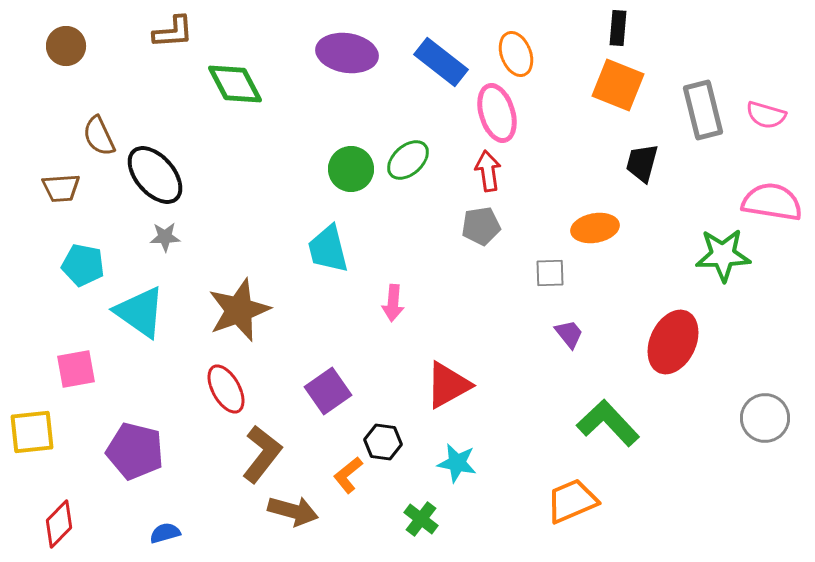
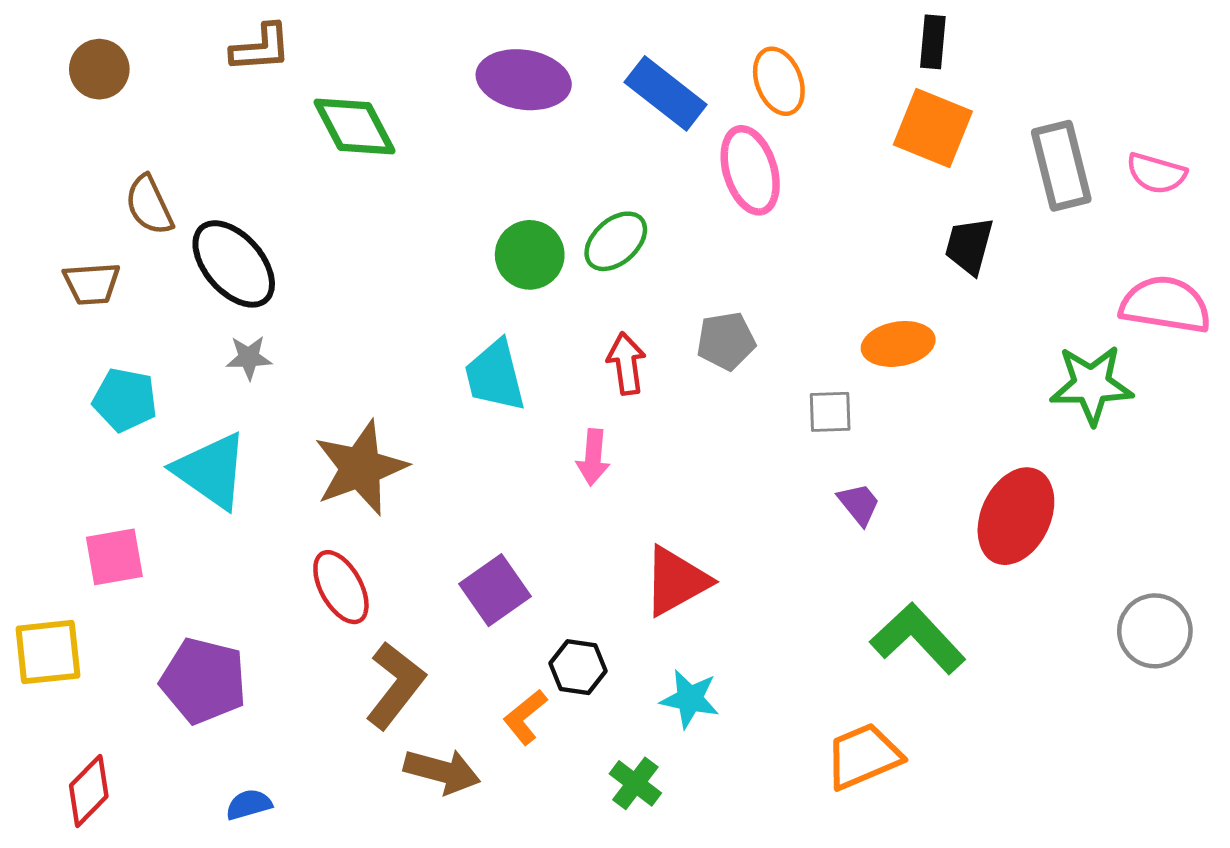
red arrow: (488, 171) -> (626, 364), moved

